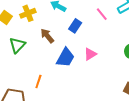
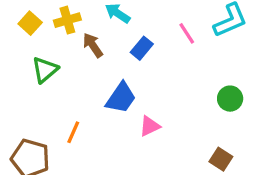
brown arrow: (47, 36) -> (93, 45), moved
pink triangle: (90, 54) -> (150, 126), moved

